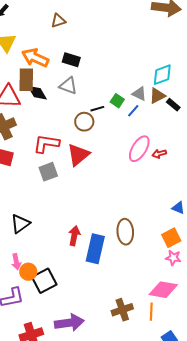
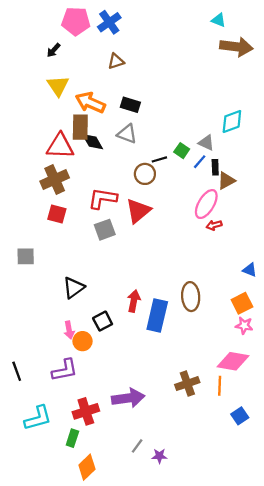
brown triangle: (157, 96) -> (226, 181), moved
black rectangle: (173, 105) -> (215, 167), moved, turned 48
red arrow: (159, 154) -> (214, 225), moved
black square: (44, 281) -> (103, 321), moved, size x0.7

